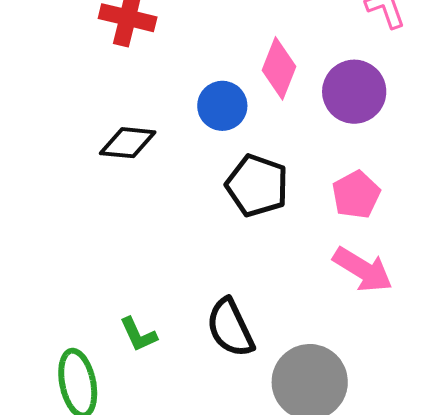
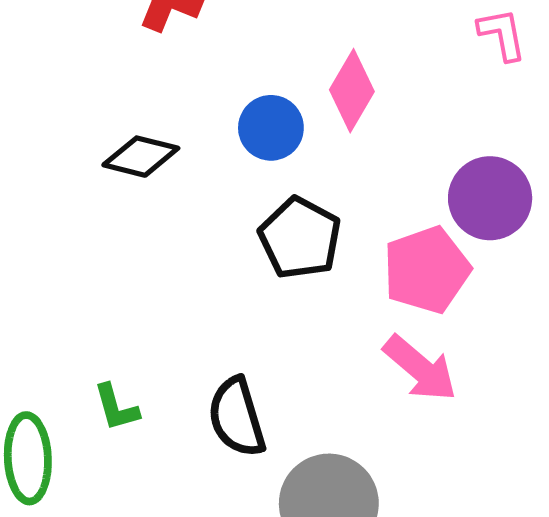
purple circle: (354, 92) -> (490, 198), moved
pink pentagon: (356, 195) -> (427, 270), size x1.4

